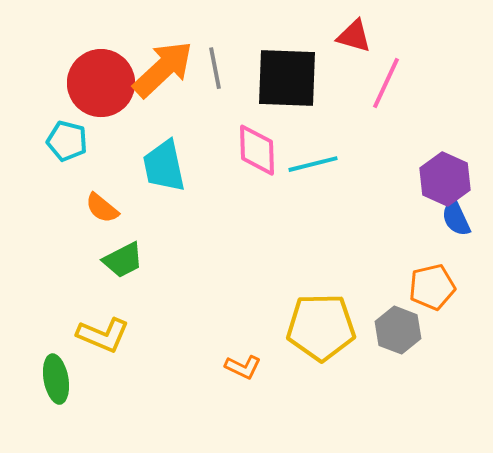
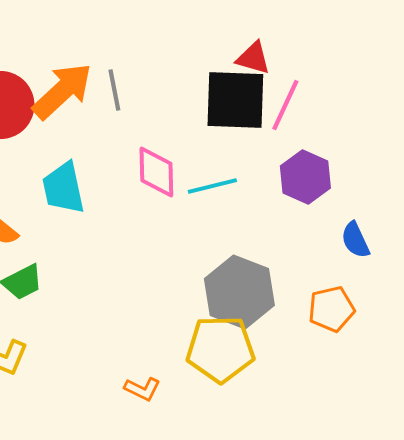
black square: (287, 78) -> (235, 100), moved
purple hexagon: (445, 179) -> (305, 177), moved
gray hexagon: (398, 330) -> (239, 292), moved, size x1.5

